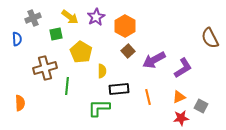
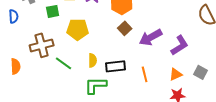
yellow pentagon: (81, 52) -> (78, 29), turned -30
yellow semicircle: (102, 71) -> (93, 60), moved
green line: (67, 86) -> (64, 63), turned -60
orange semicircle: (20, 103) -> (16, 66), moved
gray square: (201, 106) -> (201, 72), moved

